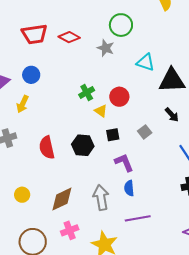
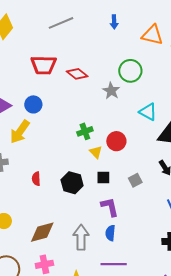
yellow arrow: (23, 104) -> (20, 132), size x1.4
red semicircle: (47, 148) -> (36, 179), size x0.6

